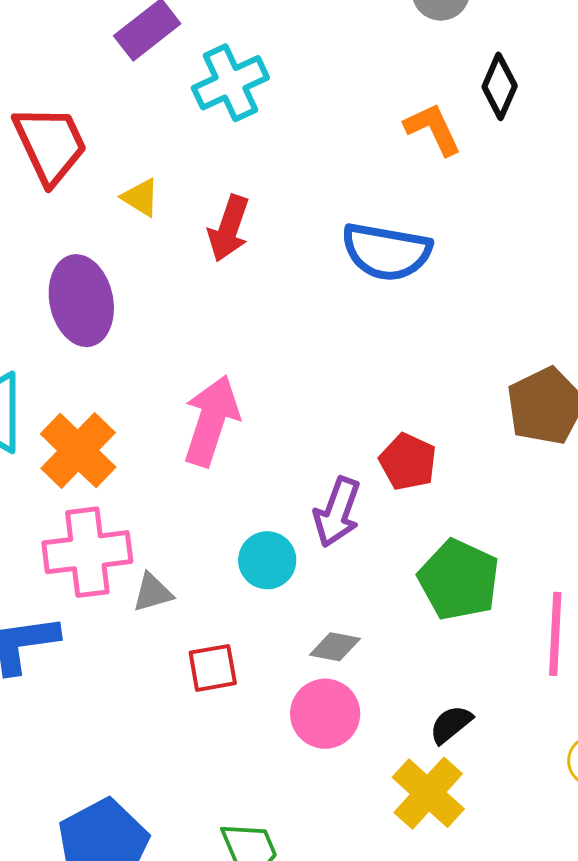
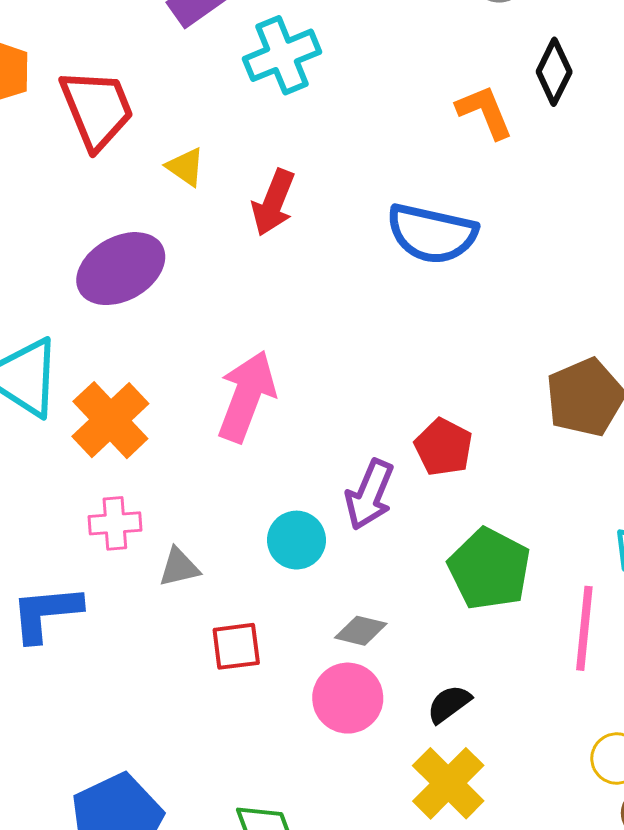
purple ellipse: (81, 301) -> (121, 269), turned 70
pink cross: (87, 552) -> (115, 523), size x0.6
black semicircle: (451, 724) -> (449, 704), moved

